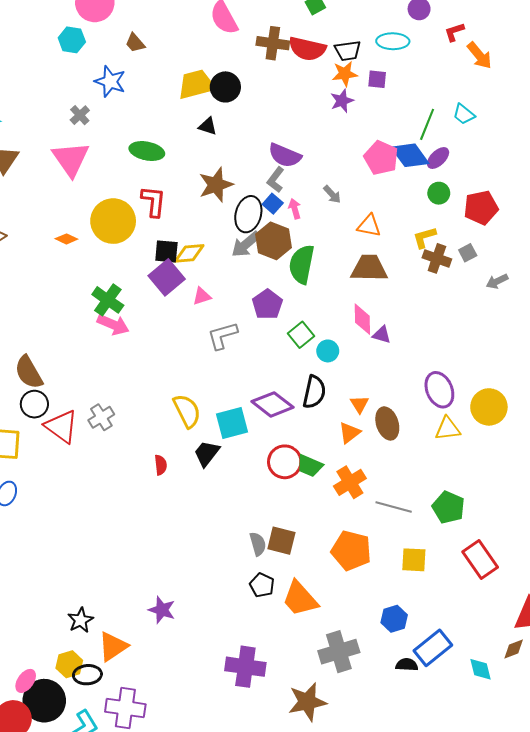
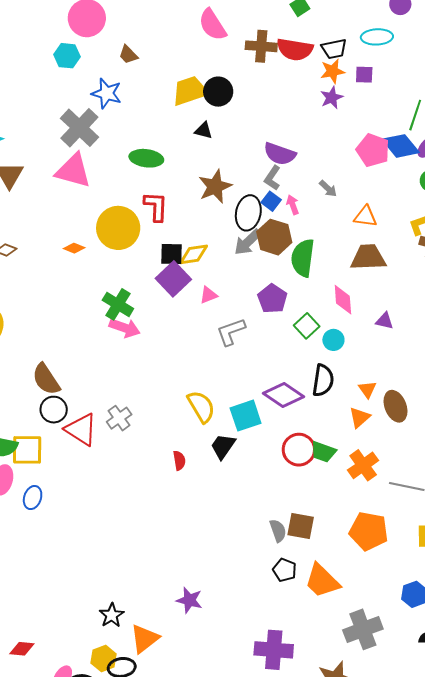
gray cross: (80, 115) -> (79, 128), size x2.0
pink triangle: (71, 159) -> (73, 171), turned -36
pink diamond: (362, 319) -> (343, 300), moved

